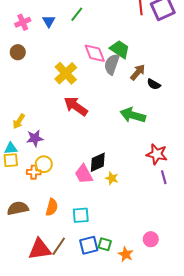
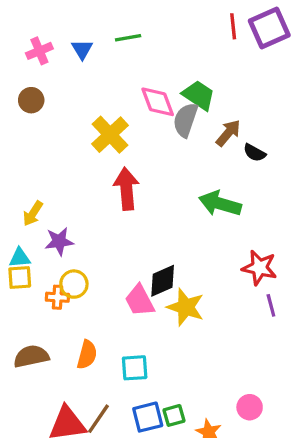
green line: (77, 14) -> (128, 38), turned 42
red arrow: (76, 106) -> (126, 189), turned 50
yellow star: (112, 178) -> (186, 307), size x1.6
green square: (105, 244) -> (174, 415), turned -32

